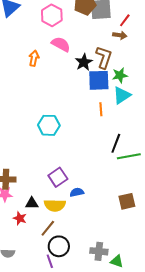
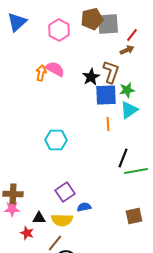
brown arrow: (120, 35) -> (127, 50), turned -32
pink semicircle: (61, 44) -> (55, 69), moved

